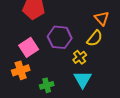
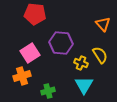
yellow semicircle: (95, 38) -> (100, 55), moved, turned -72
yellow cross: (80, 57) -> (81, 63), turned -32

